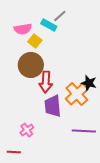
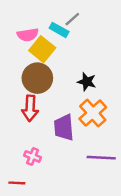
yellow square: (35, 41) -> (42, 49), size x1.5
red arrow: (46, 82) -> (30, 108), moved
black star: (89, 83) -> (87, 82), moved
pink cross: (27, 130) -> (33, 156), turned -32

